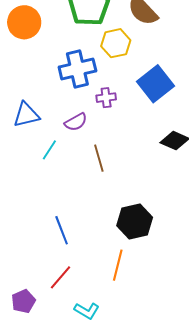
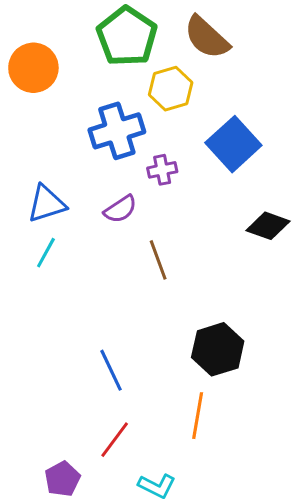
cyan line: (49, 150) -> (46, 253), moved

